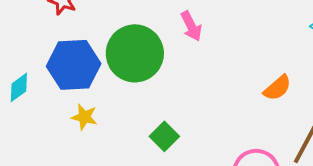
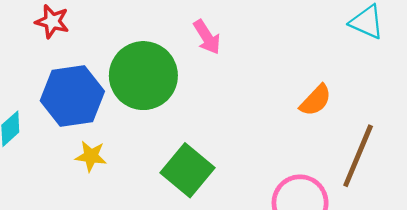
green square: (164, 136) -> (188, 170), size x1.5

